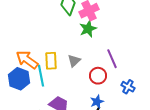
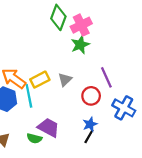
yellow rectangle: (51, 61) -> (40, 80), turned 66
blue cross: (128, 87) -> (124, 108), size x1.5

